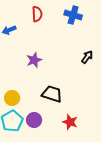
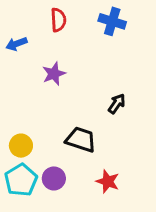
black arrow: (87, 57) -> (117, 104), moved
purple star: (34, 60) -> (54, 74), moved

